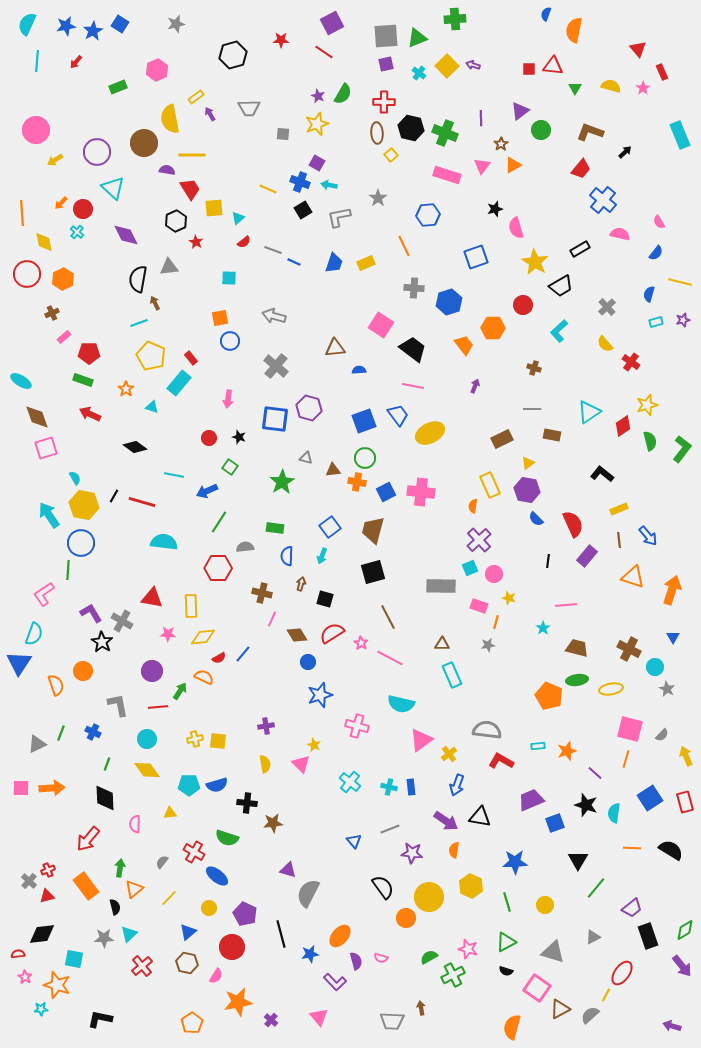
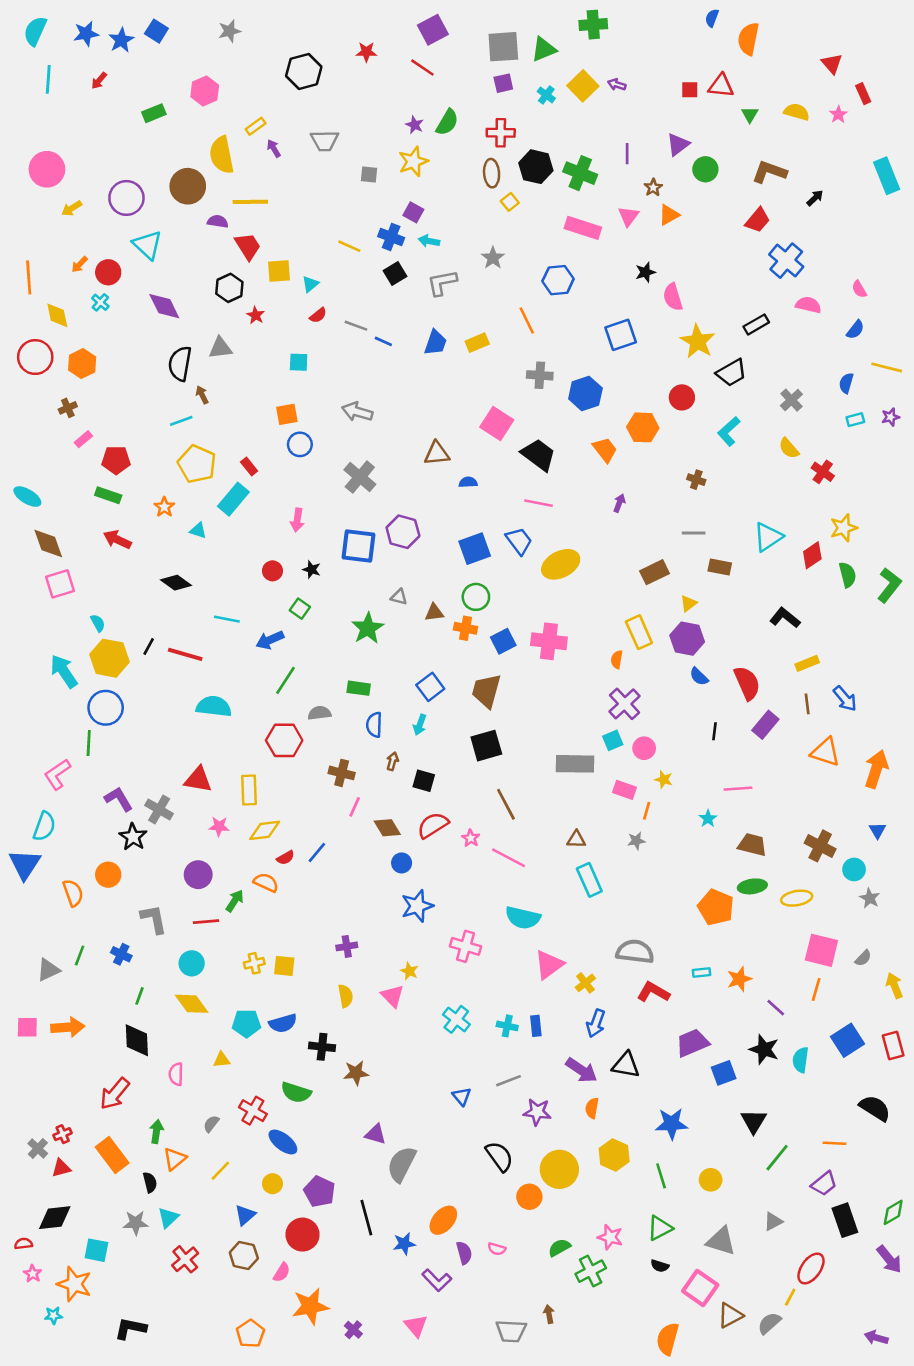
orange line: (632, 848) -> (834, 1143), moved

